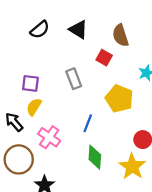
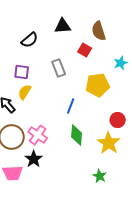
black semicircle: (40, 30) -> (30, 40), moved
black triangle: (78, 30) -> (63, 26), turned -36
yellow pentagon: (119, 99) -> (98, 85), turned -30
pink cross: (49, 137) -> (38, 135), moved

